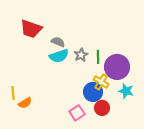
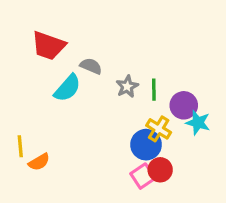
cyan semicircle: (59, 56) -> (67, 88), moved, turned -30
purple circle: (117, 67) -> (184, 105), size x0.7
cyan star: (126, 91) -> (198, 123), moved
pink square: (77, 113) -> (143, 176), moved

